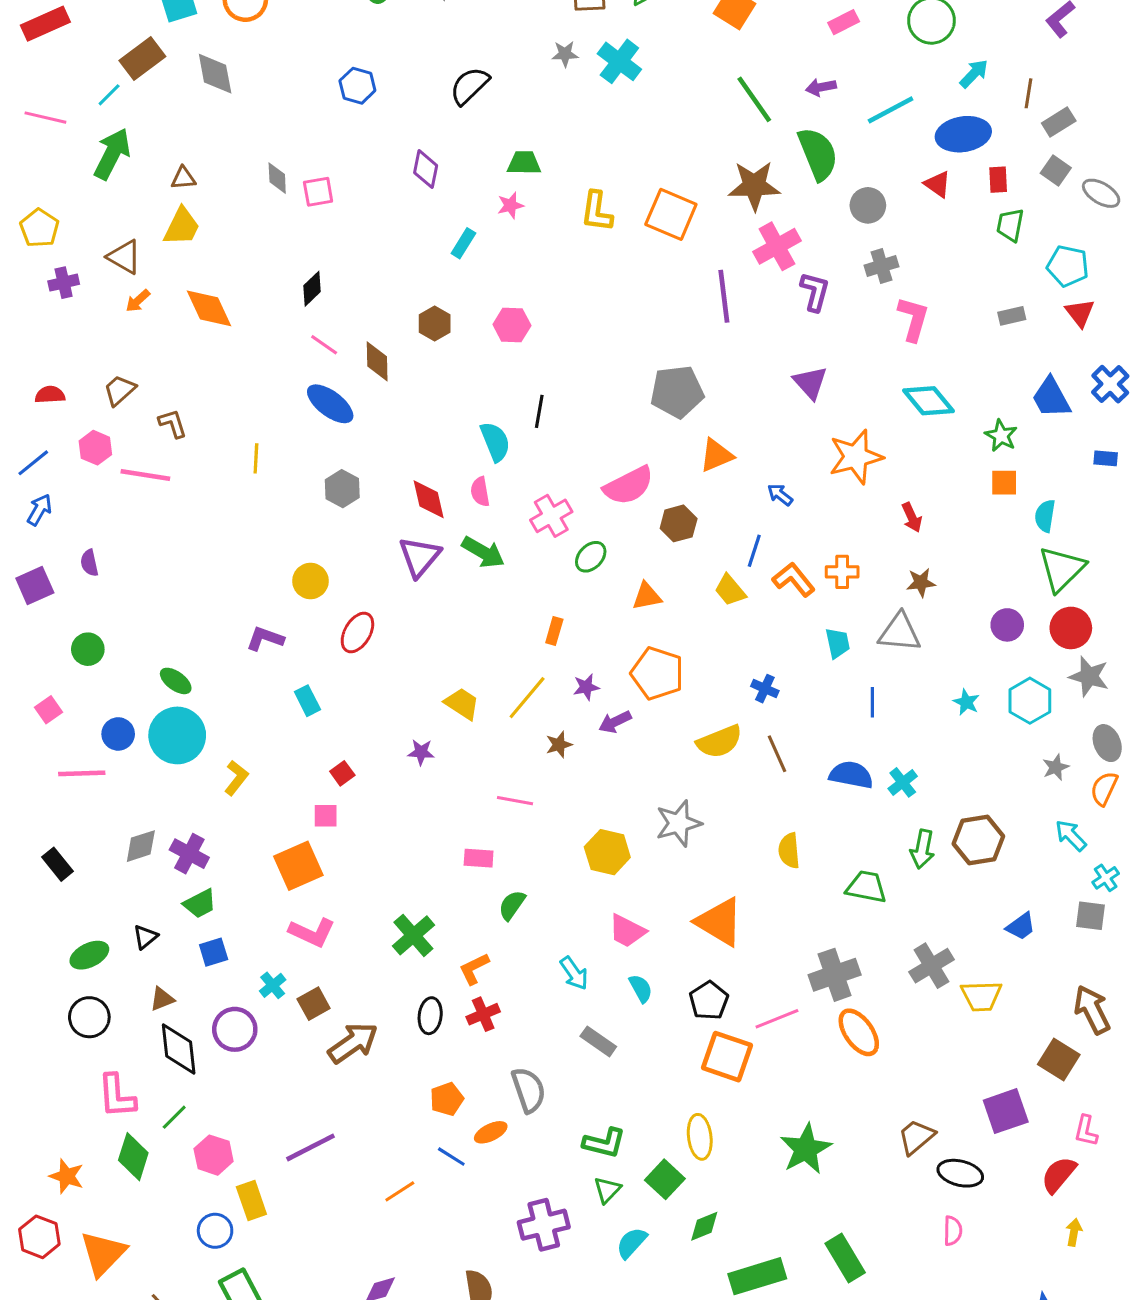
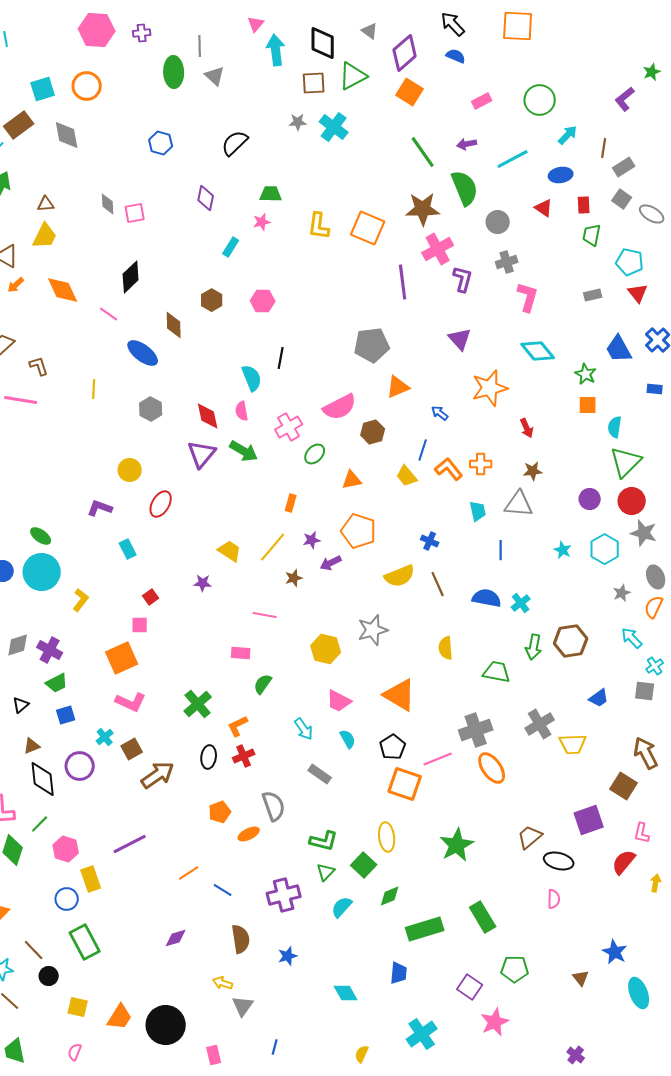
blue ellipse: (963, 134) -> (561, 175), size x0.7
black diamond: (312, 289) -> (131, 277), size x1.4
pink line: (324, 345) -> (109, 314), moved
blue line: (451, 1157) -> (223, 890), moved
yellow arrow: (1074, 1232) -> (656, 883), moved

